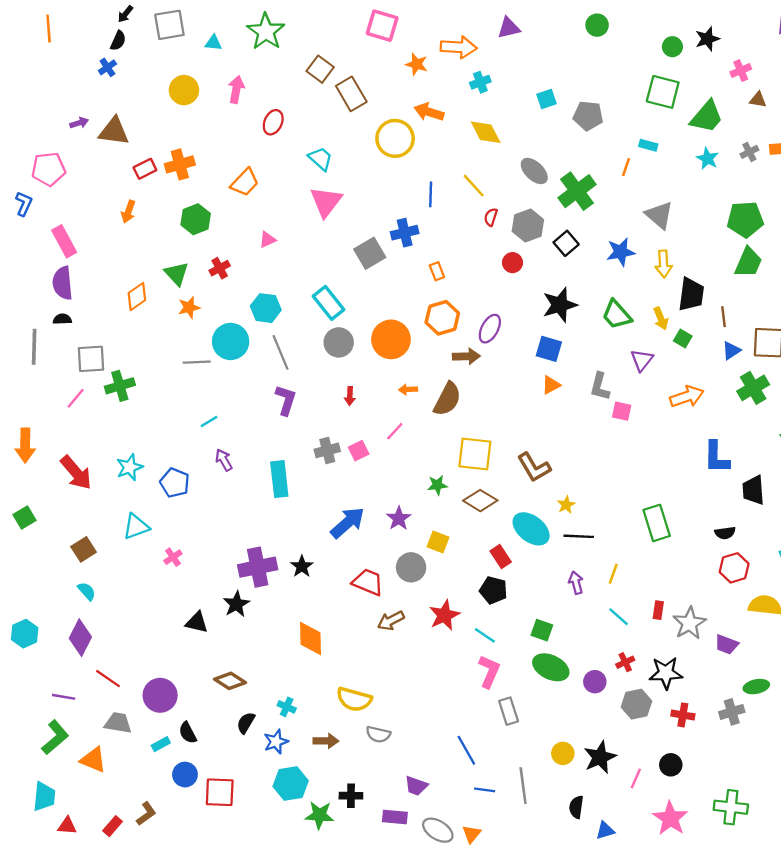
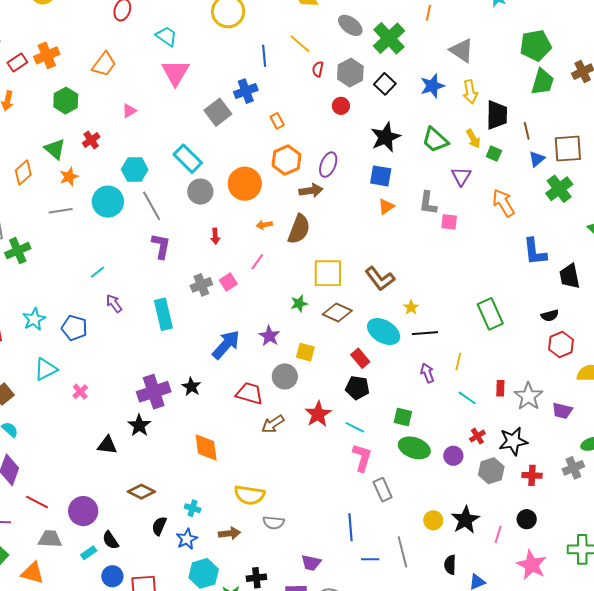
gray line: (197, 362) -> (61, 211), moved
orange arrow: (687, 397) -> (503, 203), turned -96
blue line: (466, 750) -> (350, 527), turned 32

